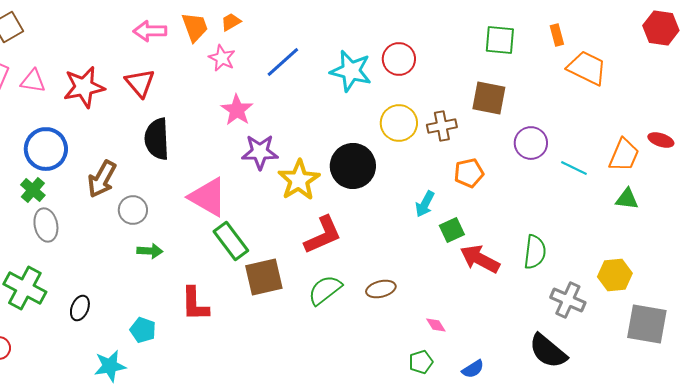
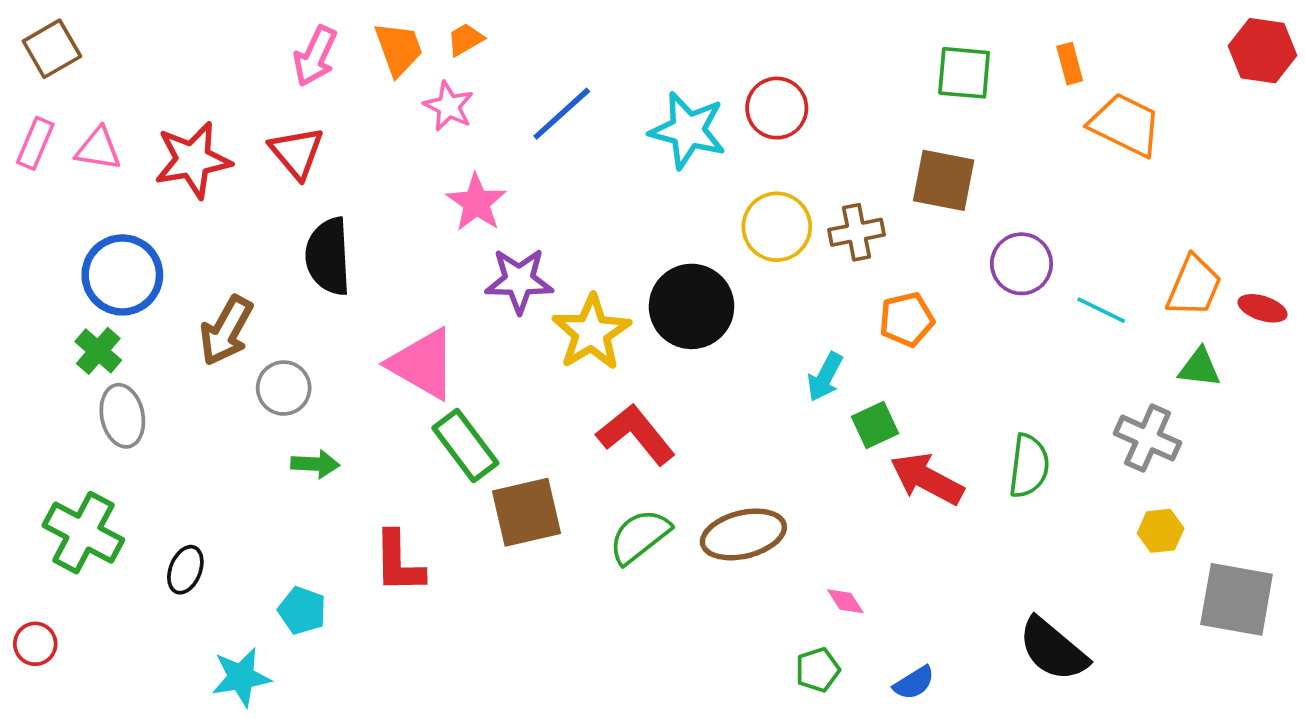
pink arrow: (150, 31) -> (315, 56), turned -64
red ellipse: (661, 140) -> (1263, 308), moved
red L-shape: (323, 235) -> (636, 434), turned -105
yellow hexagon: (615, 275) -> (1161, 531), moved, size x0.7
brown ellipse: (381, 289) -> (743, 534), size x1.5
gray cross: (568, 300) -> (1148, 438), moved

